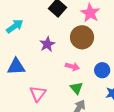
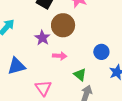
brown circle: (82, 37) -> (63, 25), moved
pink arrow: (72, 67) -> (60, 56), moved

